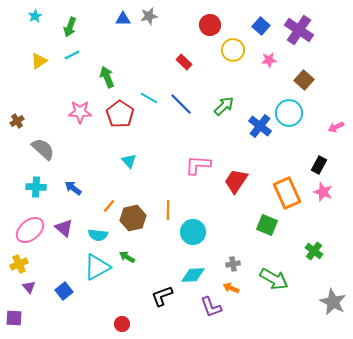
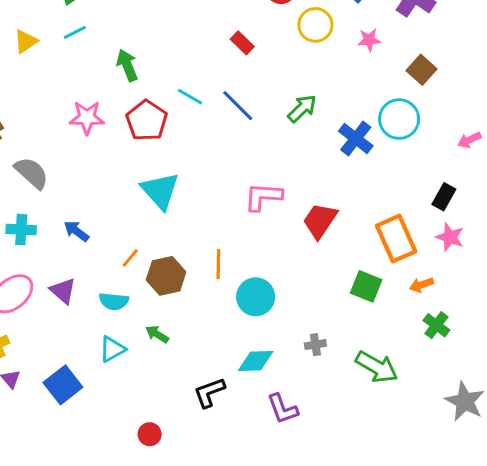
cyan triangle: (129, 161) -> (160, 191), size x1.8
cyan triangle: (97, 267) -> (112, 349), size x0.7
orange arrow: (231, 288) -> (421, 285), moved, turned -42
blue square: (64, 291) -> (63, 385), size x1.4

